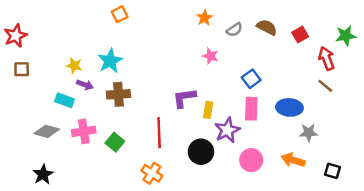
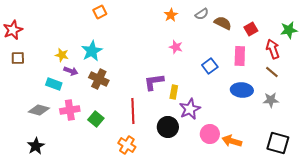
gray semicircle: (234, 30) -> (202, 14), moved
brown cross: (118, 94) -> (99, 79), turned 30
pink rectangle: (251, 109) -> (240, 56), moved
gray star: (309, 133) -> (271, 100), moved
orange arrow: (293, 160) -> (232, 141), moved
black square: (333, 171) -> (278, 143), size x1.6

